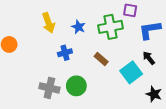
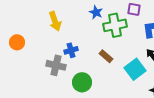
blue star: (78, 27) -> (96, 12), moved
gray cross: (49, 88) -> (56, 65), moved

